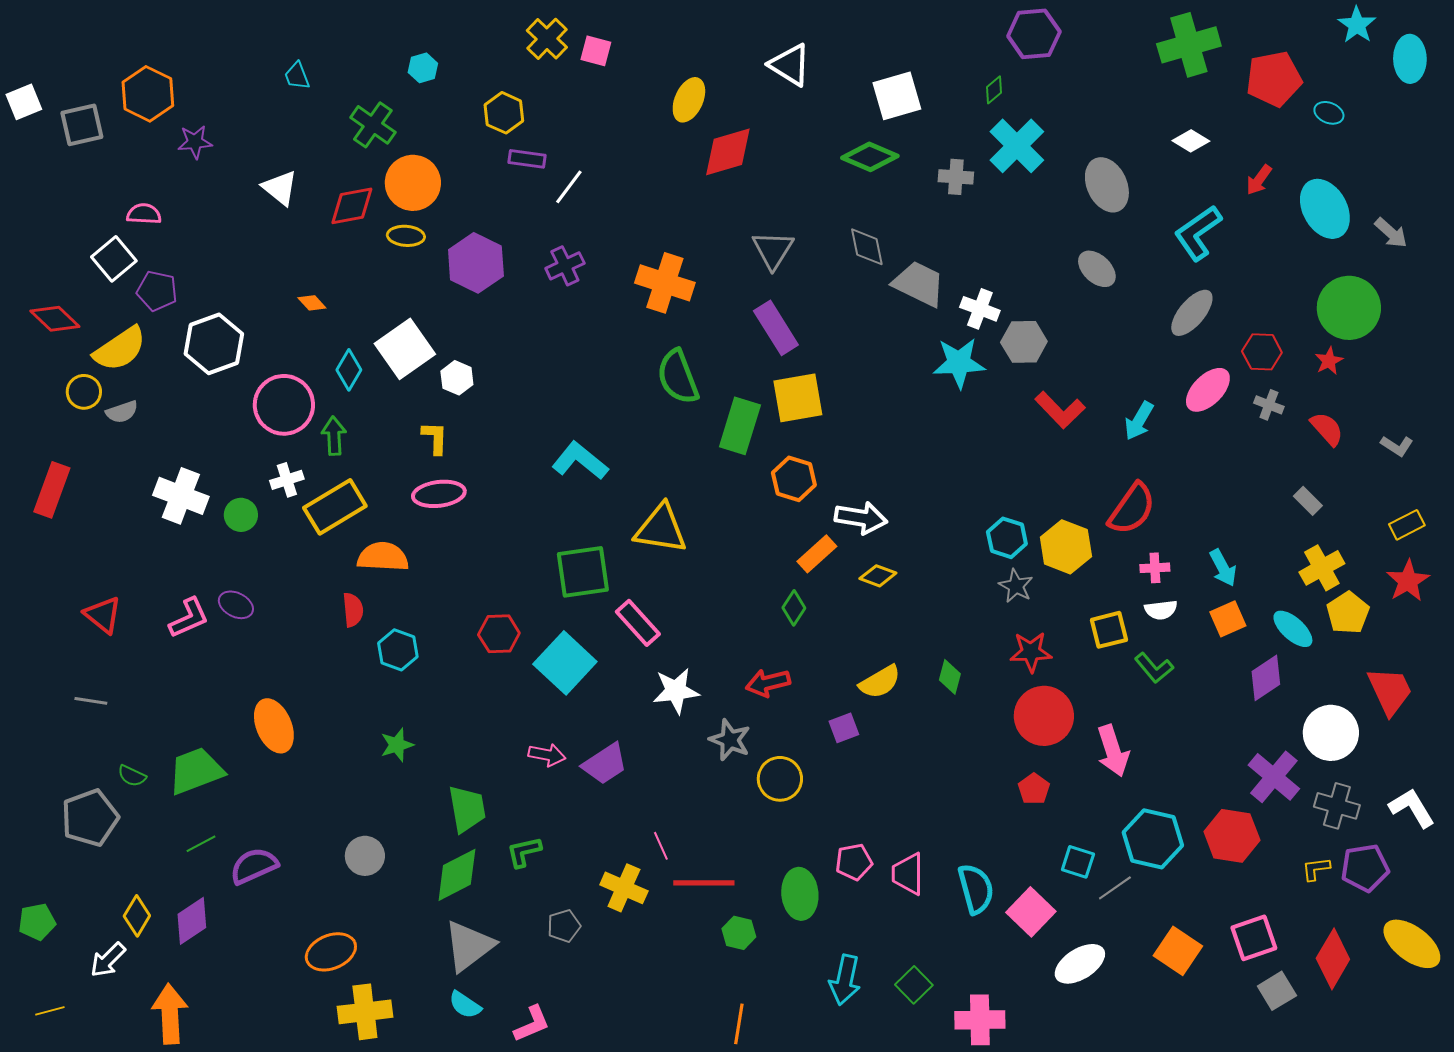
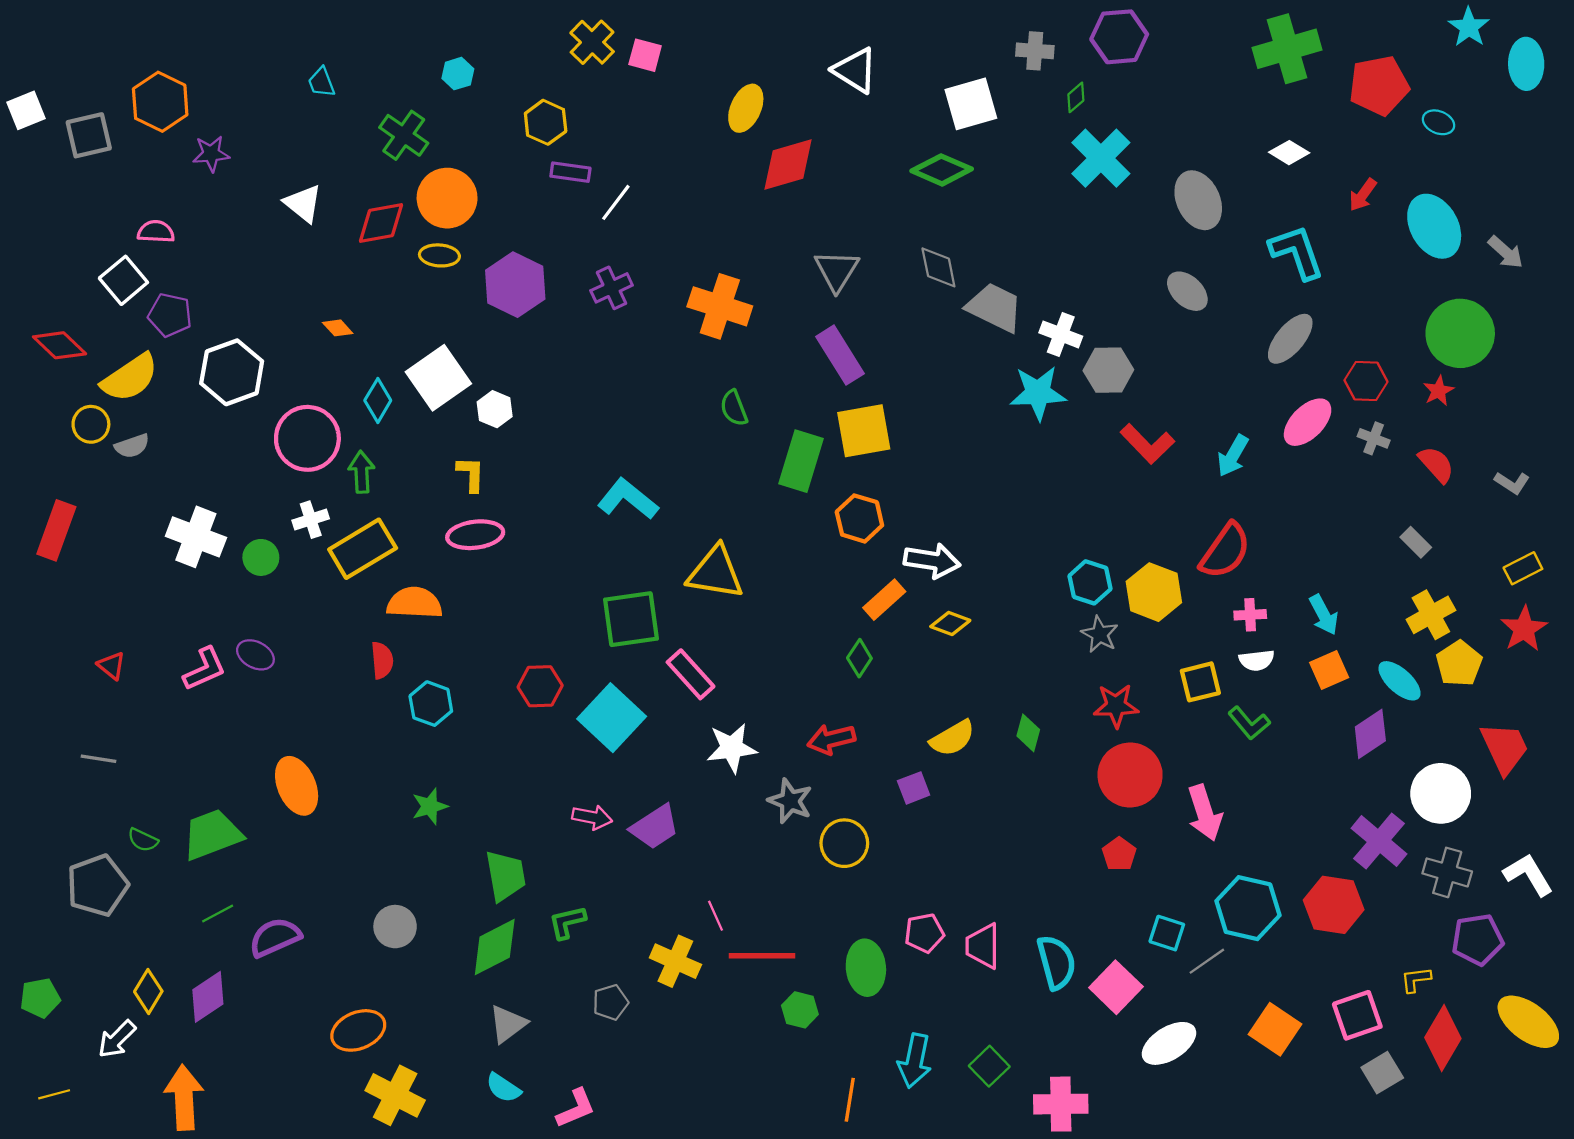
gray cross: (956, 177) -> (1035, 51), moved
cyan L-shape: (1198, 233) -> (1297, 252), turned 106
green semicircle: (678, 377) -> (734, 408), size x0.6
red triangle: (103, 615) -> (111, 666), size x0.7
yellow L-shape: (1316, 869) -> (1416, 980), moved
gray triangle: (469, 946) -> (508, 1024), size x0.7
yellow cross: (365, 1012) -> (395, 1095), turned 34
orange line: (739, 1024) -> (850, 1100), moved

